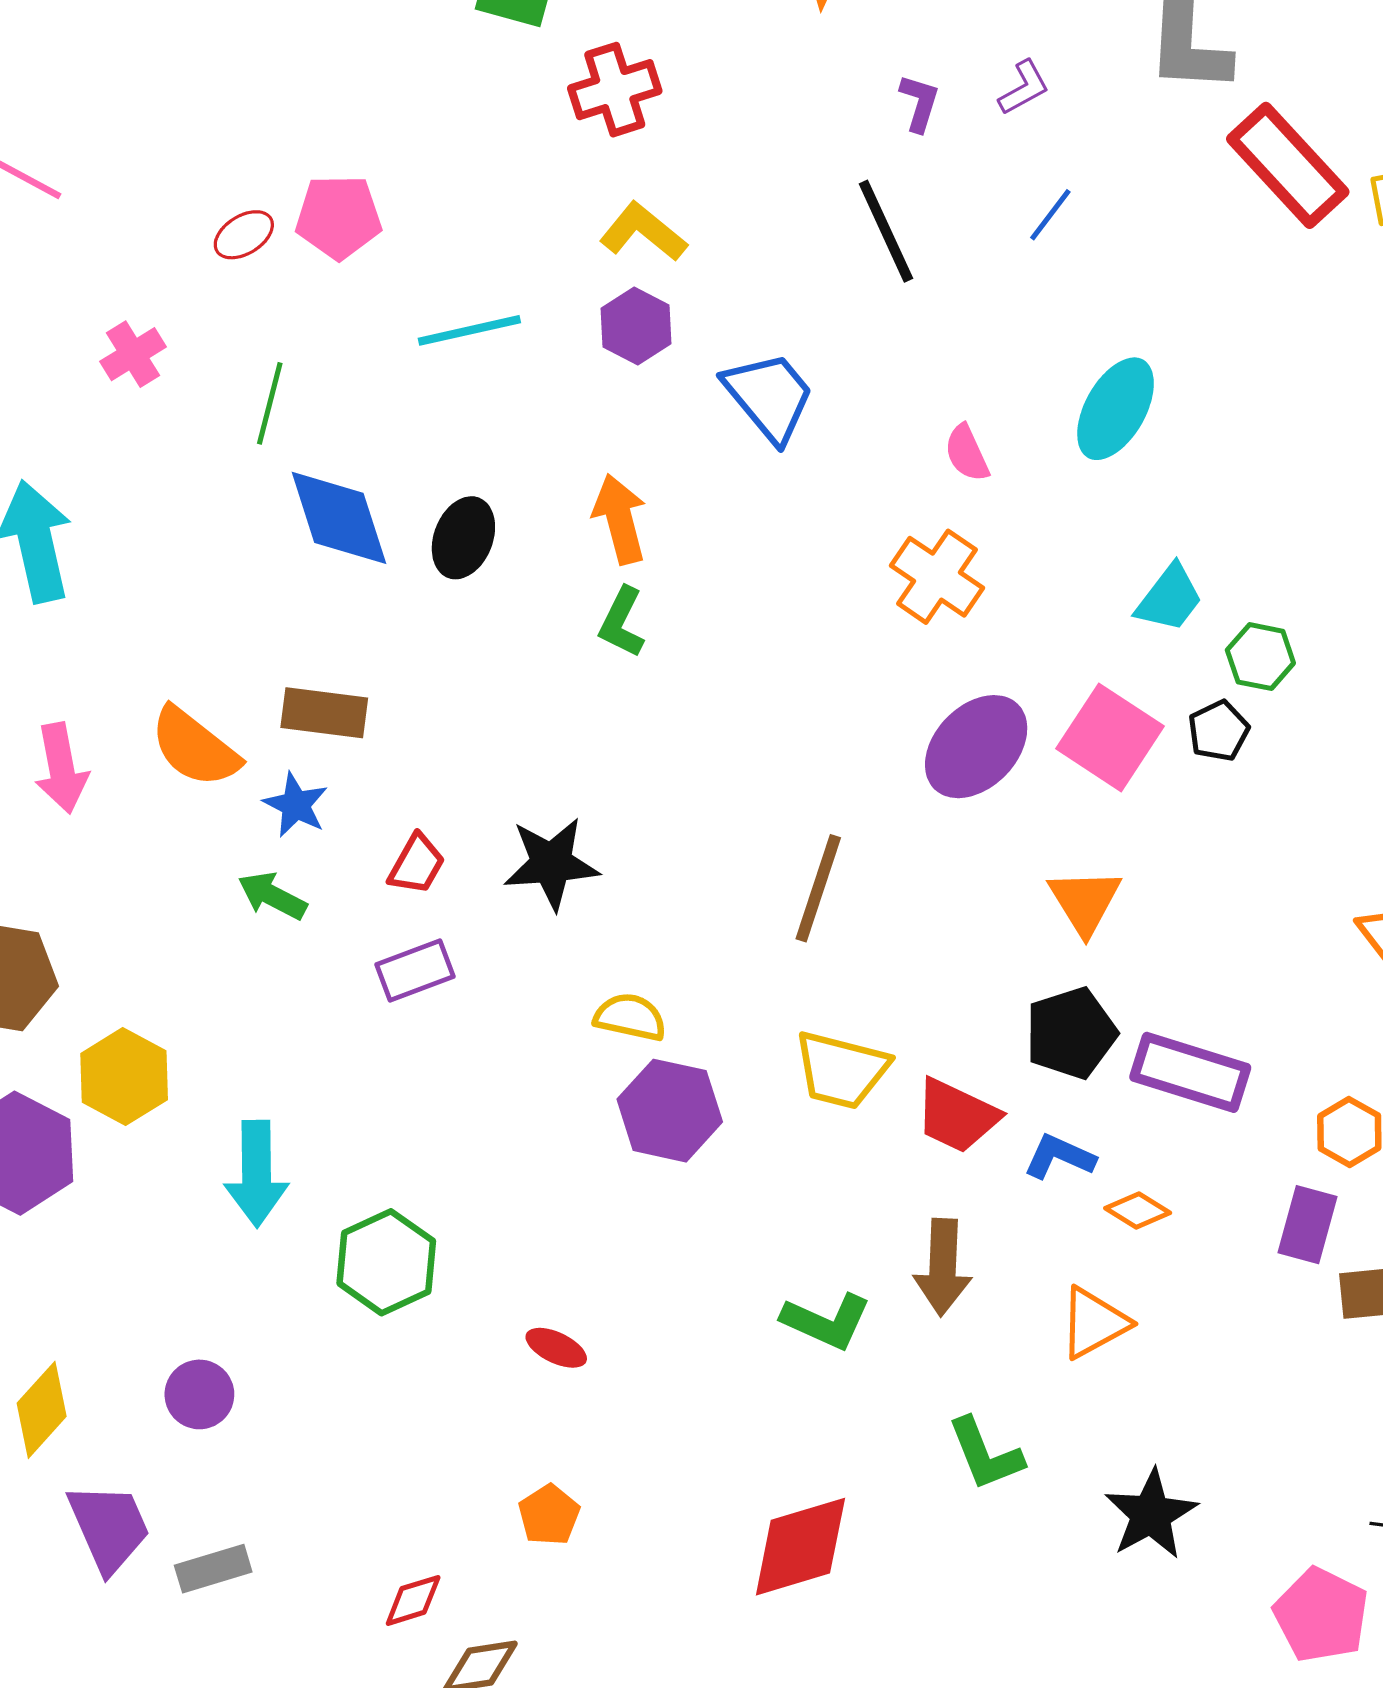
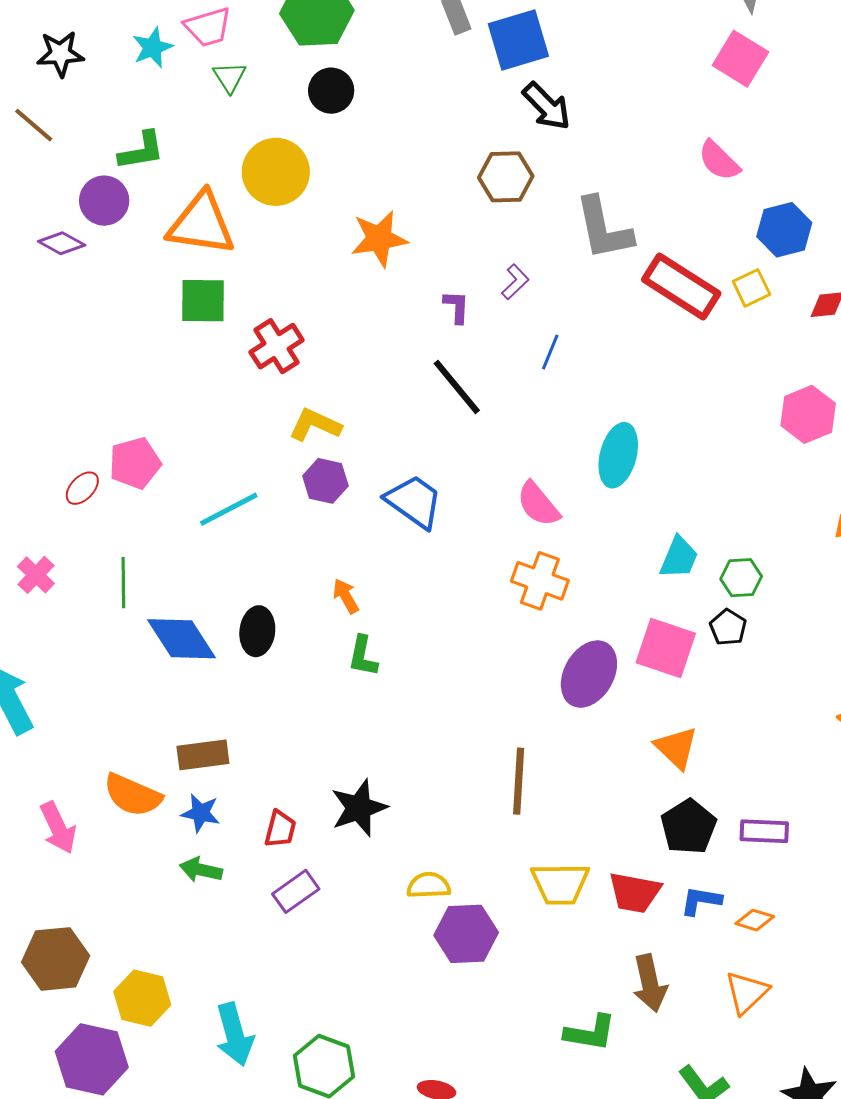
pink semicircle: (967, 453) -> (538, 504), size x1.4
orange arrow: (620, 519) -> (346, 596), size x0.7
purple rectangle: (1190, 1072) -> (764, 831), size x0.7

